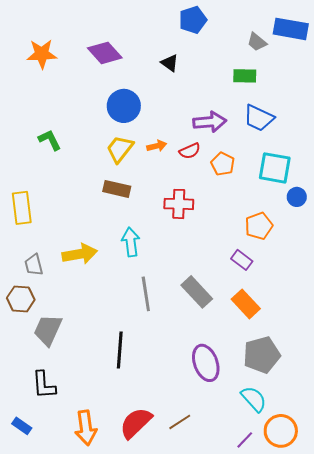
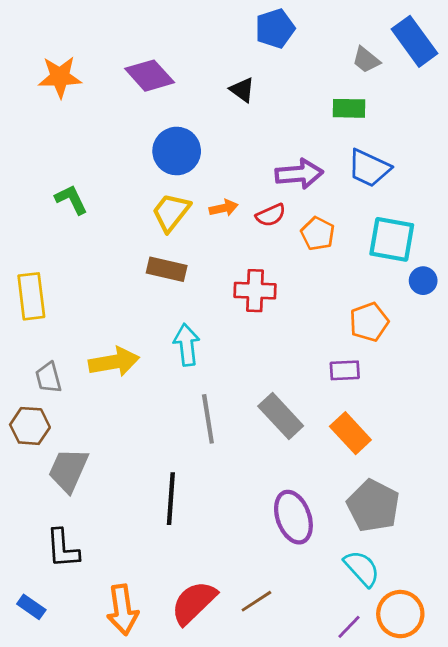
blue rectangle: (291, 29) -> (415, 41), turned 44
purple rectangle: (242, 260) -> (345, 370), turned -40
gray pentagon: (262, 355) -> (373, 506), turned -30

